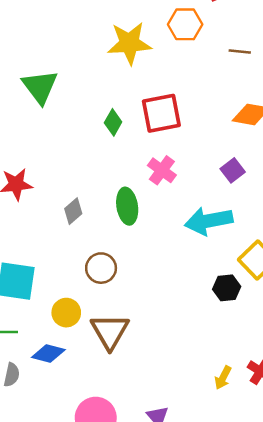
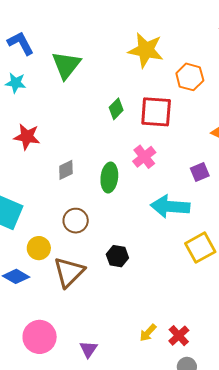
orange hexagon: (185, 24) -> (190, 77), moved
black hexagon: (227, 288) -> (117, 256), moved

